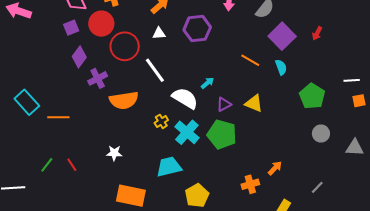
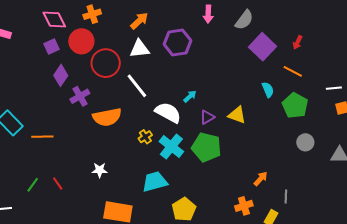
white triangle: (159, 33) -> (140, 49), size x1.5
orange line: (250, 60) -> (293, 71), moved
cyan semicircle: (281, 67) -> (268, 90), moved
orange cross: (250, 184) -> (244, 206), moved
gray line: (317, 187) -> (286, 197), moved, turned -40

